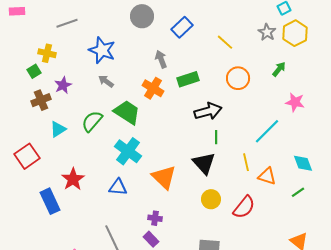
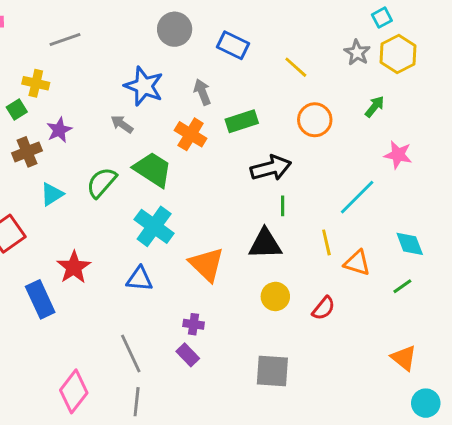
blue rectangle: (182, 27) -> (233, 45), turned 70
blue star: (102, 50) -> (144, 86), moved
black triangle: (204, 163) -> (265, 244), turned -50
red semicircle: (244, 207) -> (324, 308), size x0.7

